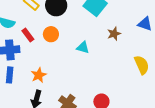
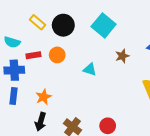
red rectangle: (28, 35) -> (33, 55), turned -64

